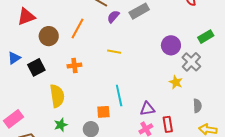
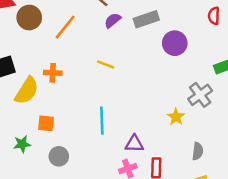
brown circle: (49, 36) -> (29, 18), moved
purple circle: (171, 45) -> (175, 43), moved
yellow semicircle: (57, 96) -> (27, 91), moved, turned 30
orange square: (103, 112) -> (46, 123), moved

